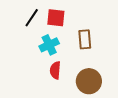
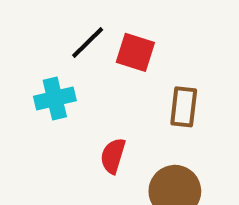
cyan cross: (49, 45) -> (55, 99), moved

